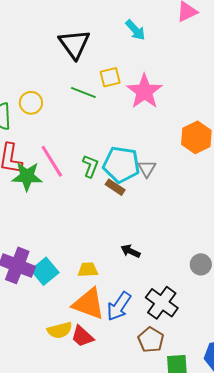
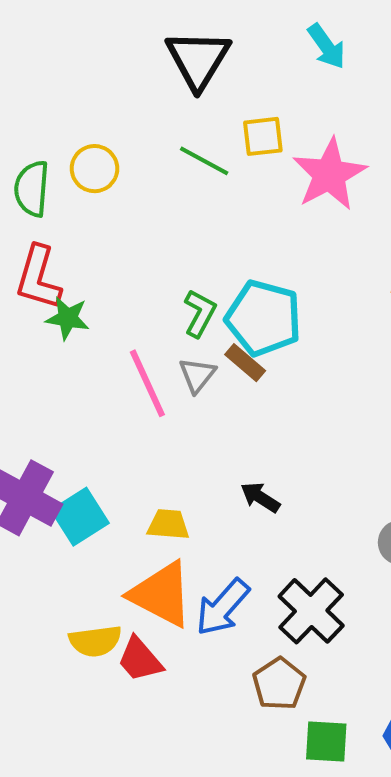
pink line: (52, 161) -> (147, 383), moved
gray triangle: (147, 169) -> (197, 375), moved
green star: (27, 176) -> (68, 318), size x0.7

